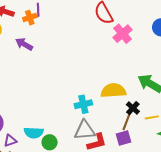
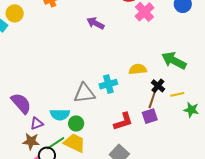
purple arrow: (24, 44) -> (96, 23), moved
yellow semicircle: (113, 91) -> (138, 69), size x0.7
gray triangle: (85, 130) -> (84, 93), moved

